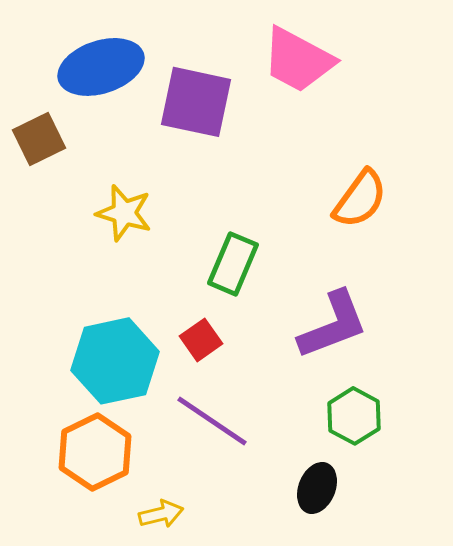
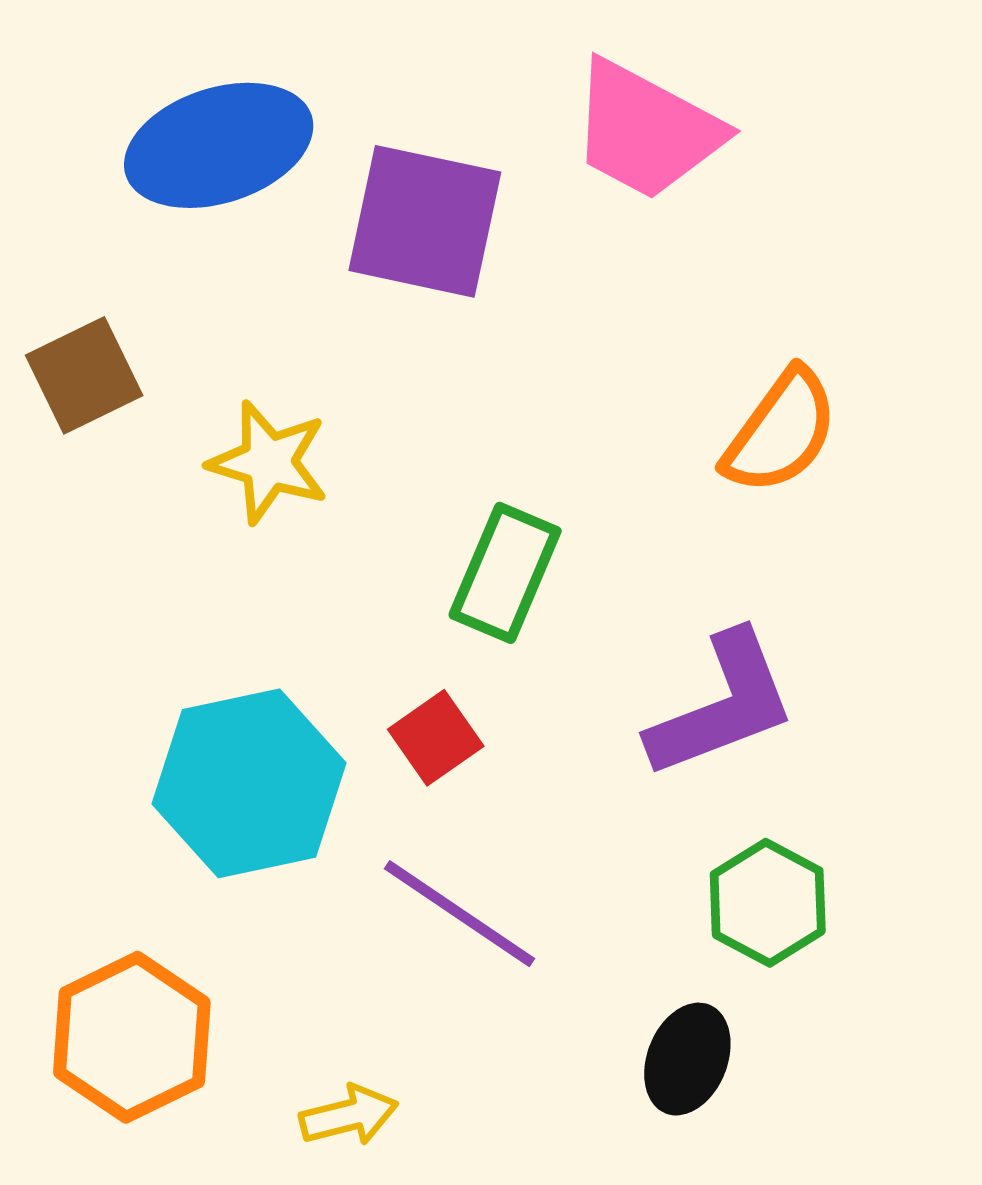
brown square: (39, 139) -> (84, 375), moved
orange hexagon: (95, 452) -> (132, 1037), moved

